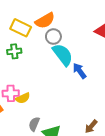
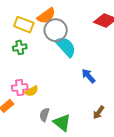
gray circle: (53, 37) -> (56, 30), size x1.5
blue arrow: (80, 71) -> (88, 76), moved

